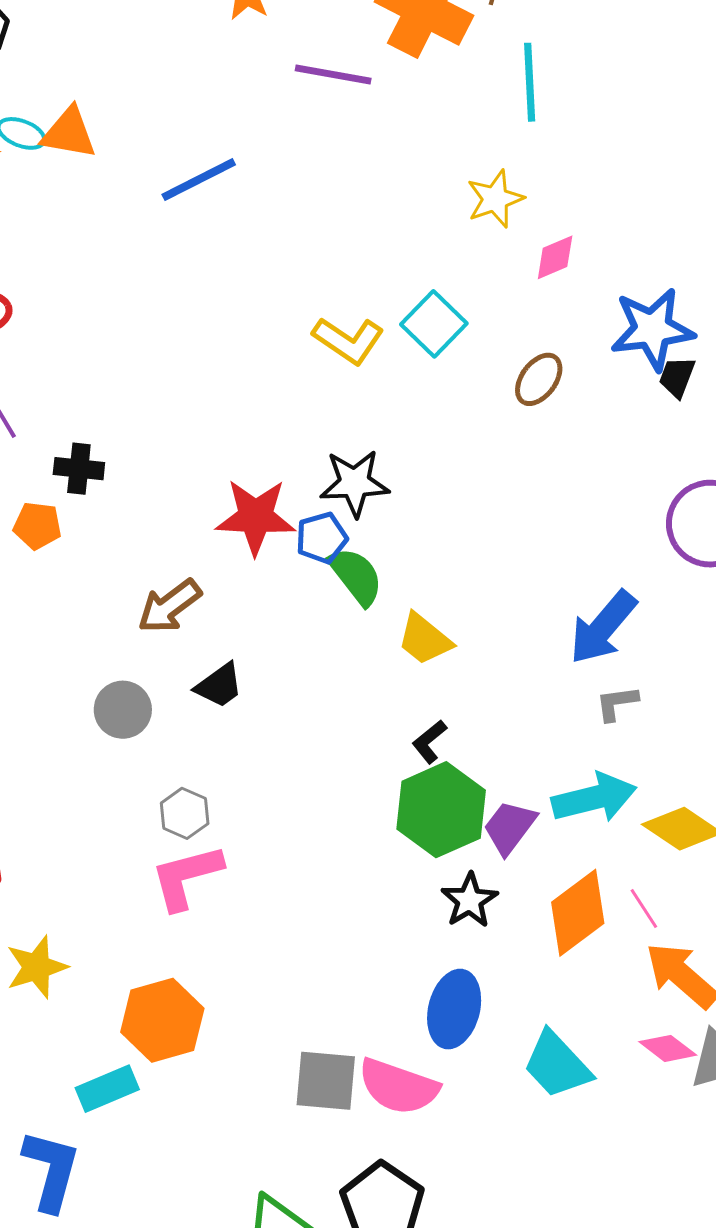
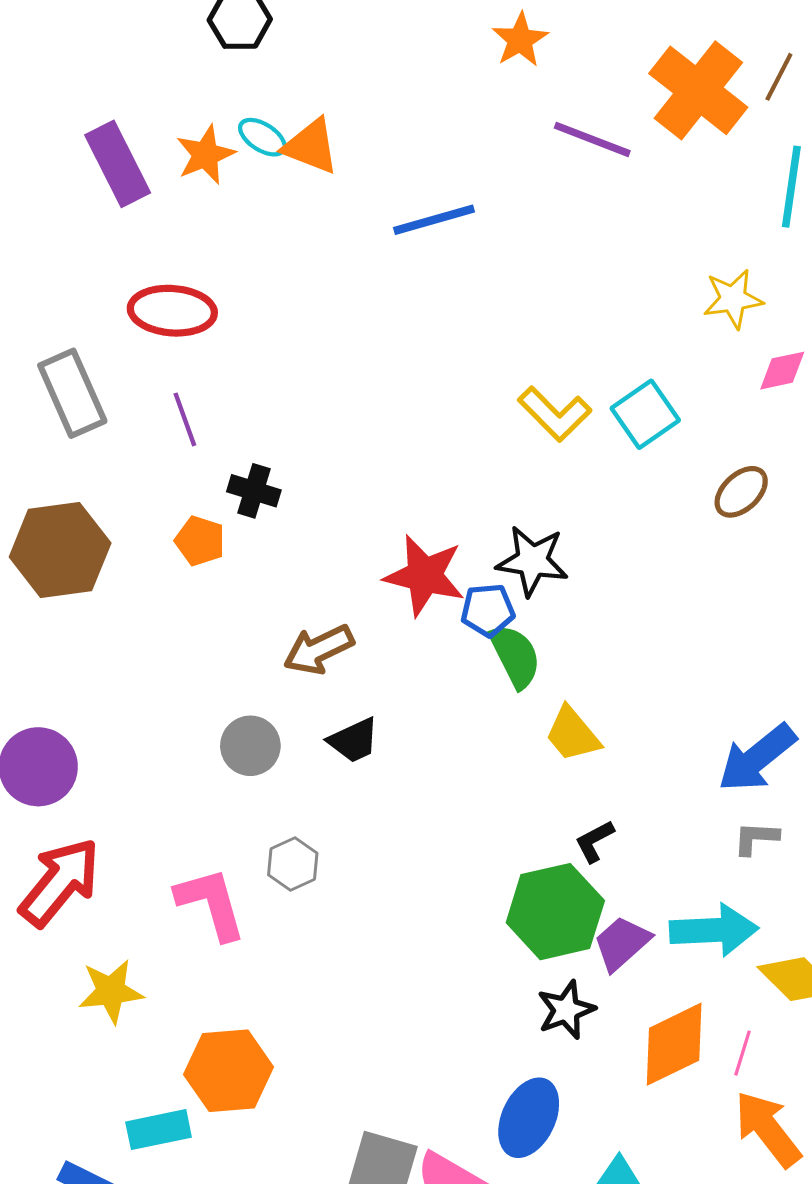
black L-shape: (429, 742) -> (594, 841), moved
pink L-shape: (186, 877) -> (211, 904), moved, turned 78
pink line: (644, 908) -> (743, 1053), turned 39

